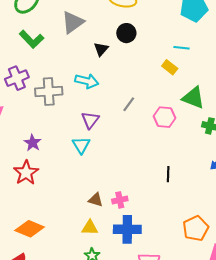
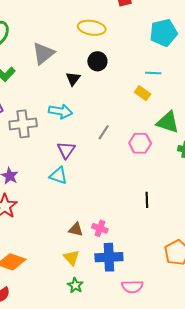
cyan triangle: (81, 145) -> (58, 176), turned -36
pink cross: (120, 200) -> (100, 228), turned 35
yellow triangle: (90, 228) -> (72, 258), turned 48

